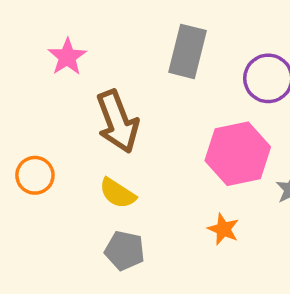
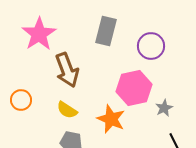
pink star: (67, 57) -> (39, 34), size x1.6
orange star: (223, 229) -> (111, 119), moved, size x1.6

